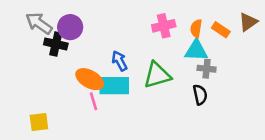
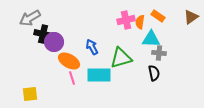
gray arrow: (39, 23) -> (30, 18), turned -65
purple circle: (70, 27) -> (54, 42), moved
orange semicircle: (196, 28) -> (140, 22), moved
orange rectangle: (221, 30) -> (158, 16), moved
cyan rectangle: (114, 86) -> (99, 75), moved

